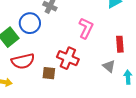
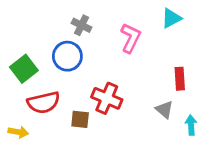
blue circle: (30, 23) -> (67, 56), moved
pink L-shape: (86, 28) -> (131, 38), moved

